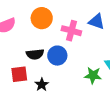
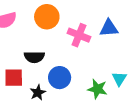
blue triangle: (97, 22) -> (109, 28), turned -30
blue circle: (57, 56) -> (60, 78), moved

